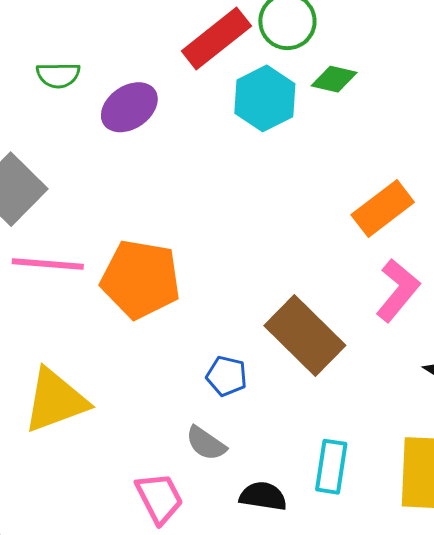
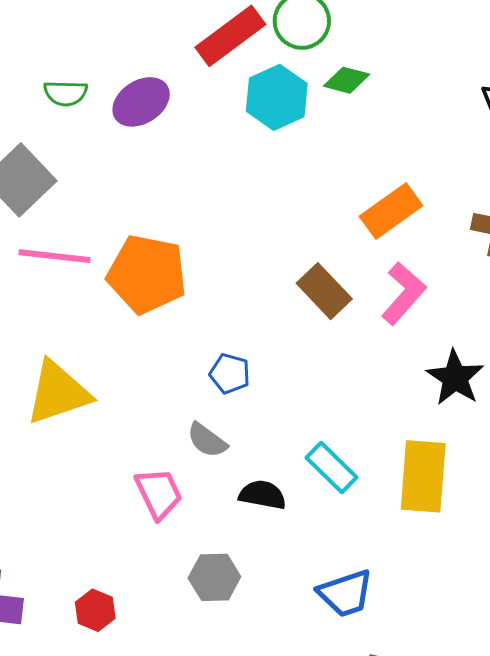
green semicircle: (58, 75) -> (66, 93), moved
brown rectangle: (305, 335) -> (324, 291), moved, size x0.7
cyan rectangle: (331, 467) -> (332, 467), turned -56

